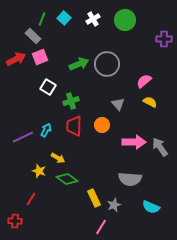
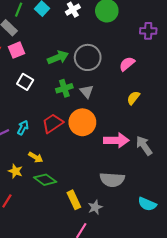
pink semicircle: (144, 81) -> (127, 64), moved
green cross: (71, 101) -> (64, 88), moved
yellow semicircle: (150, 102) -> (133, 98), turned -80
gray triangle: (118, 104) -> (87, 91), moved
orange circle: (102, 125) -> (82, 122), size x1.6
red trapezoid: (74, 126) -> (53, 123), turned 55
cyan semicircle: (151, 207) -> (147, 204), moved

